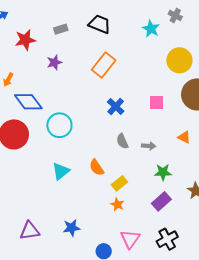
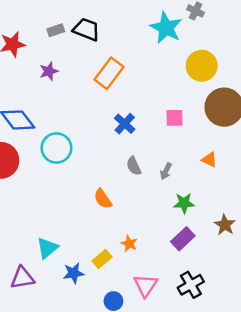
black trapezoid: (100, 24) -> (86, 29), moved
cyan star: (151, 29) -> (166, 28), size x1.5
gray arrow: (149, 146) -> (166, 171), turned 112
cyan triangle: (61, 171) -> (47, 248), moved
yellow rectangle: (119, 183) -> (102, 259), moved

